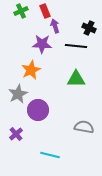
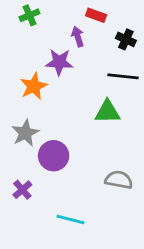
red rectangle: (45, 11) -> (96, 15), moved, turned -48
black line: (76, 46) -> (123, 76), moved
orange star: (31, 70) -> (34, 86), moved

